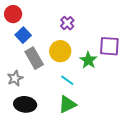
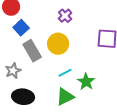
green star: (88, 60) -> (86, 82), moved
cyan line: (67, 80) -> (65, 73), turned -64

